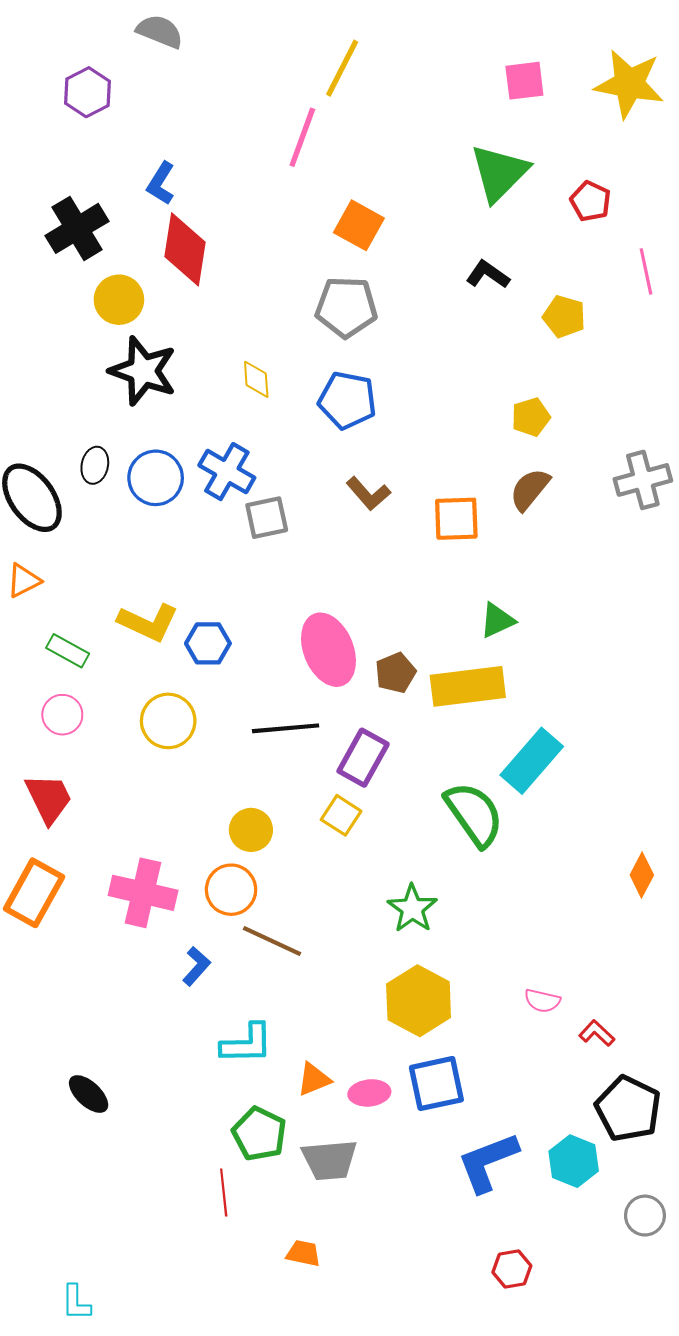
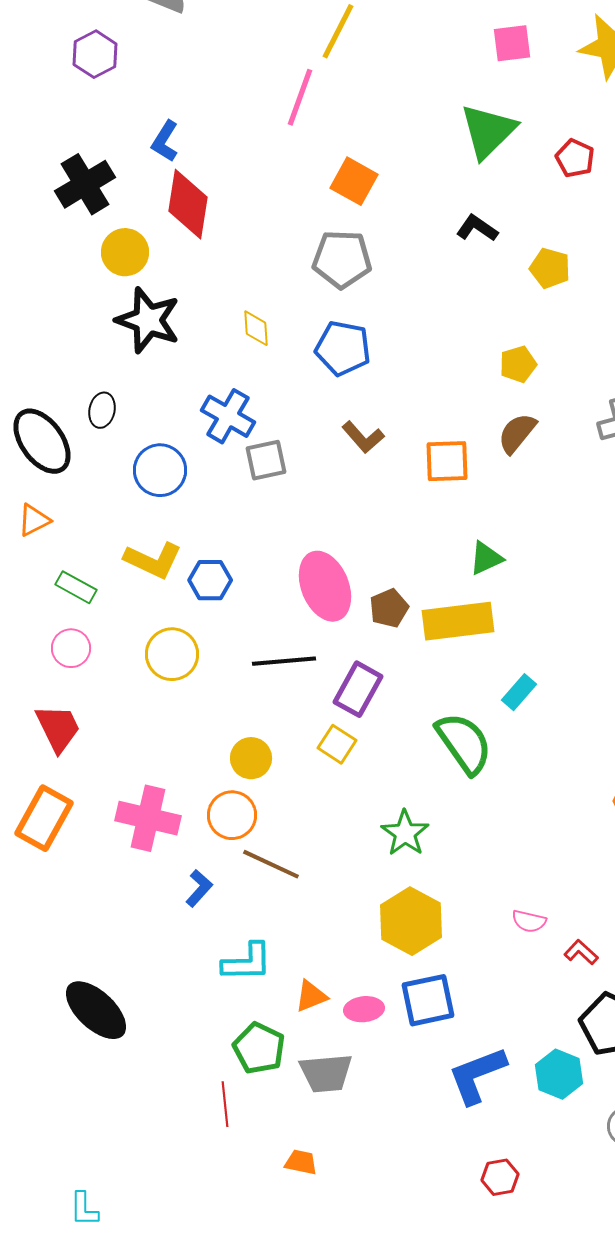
blue circle: (156, 478) -> (160, 470), moved
cyan rectangle: (532, 761) -> (519, 692), size x0.6
black ellipse: (89, 1094) -> (96, 1010), size x1.6

